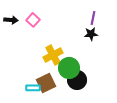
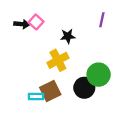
black arrow: (11, 20) -> (22, 24), moved
black star: (91, 34) -> (68, 36), moved
green circle: (69, 68) -> (99, 75), moved

